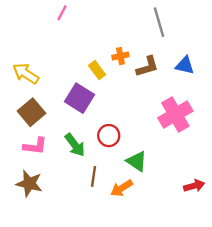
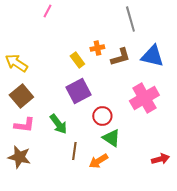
blue triangle: (185, 65) -> (152, 56), size x1.4
purple square: (80, 98) -> (78, 91), moved, turned 30
red circle: (109, 136) -> (102, 116), moved

